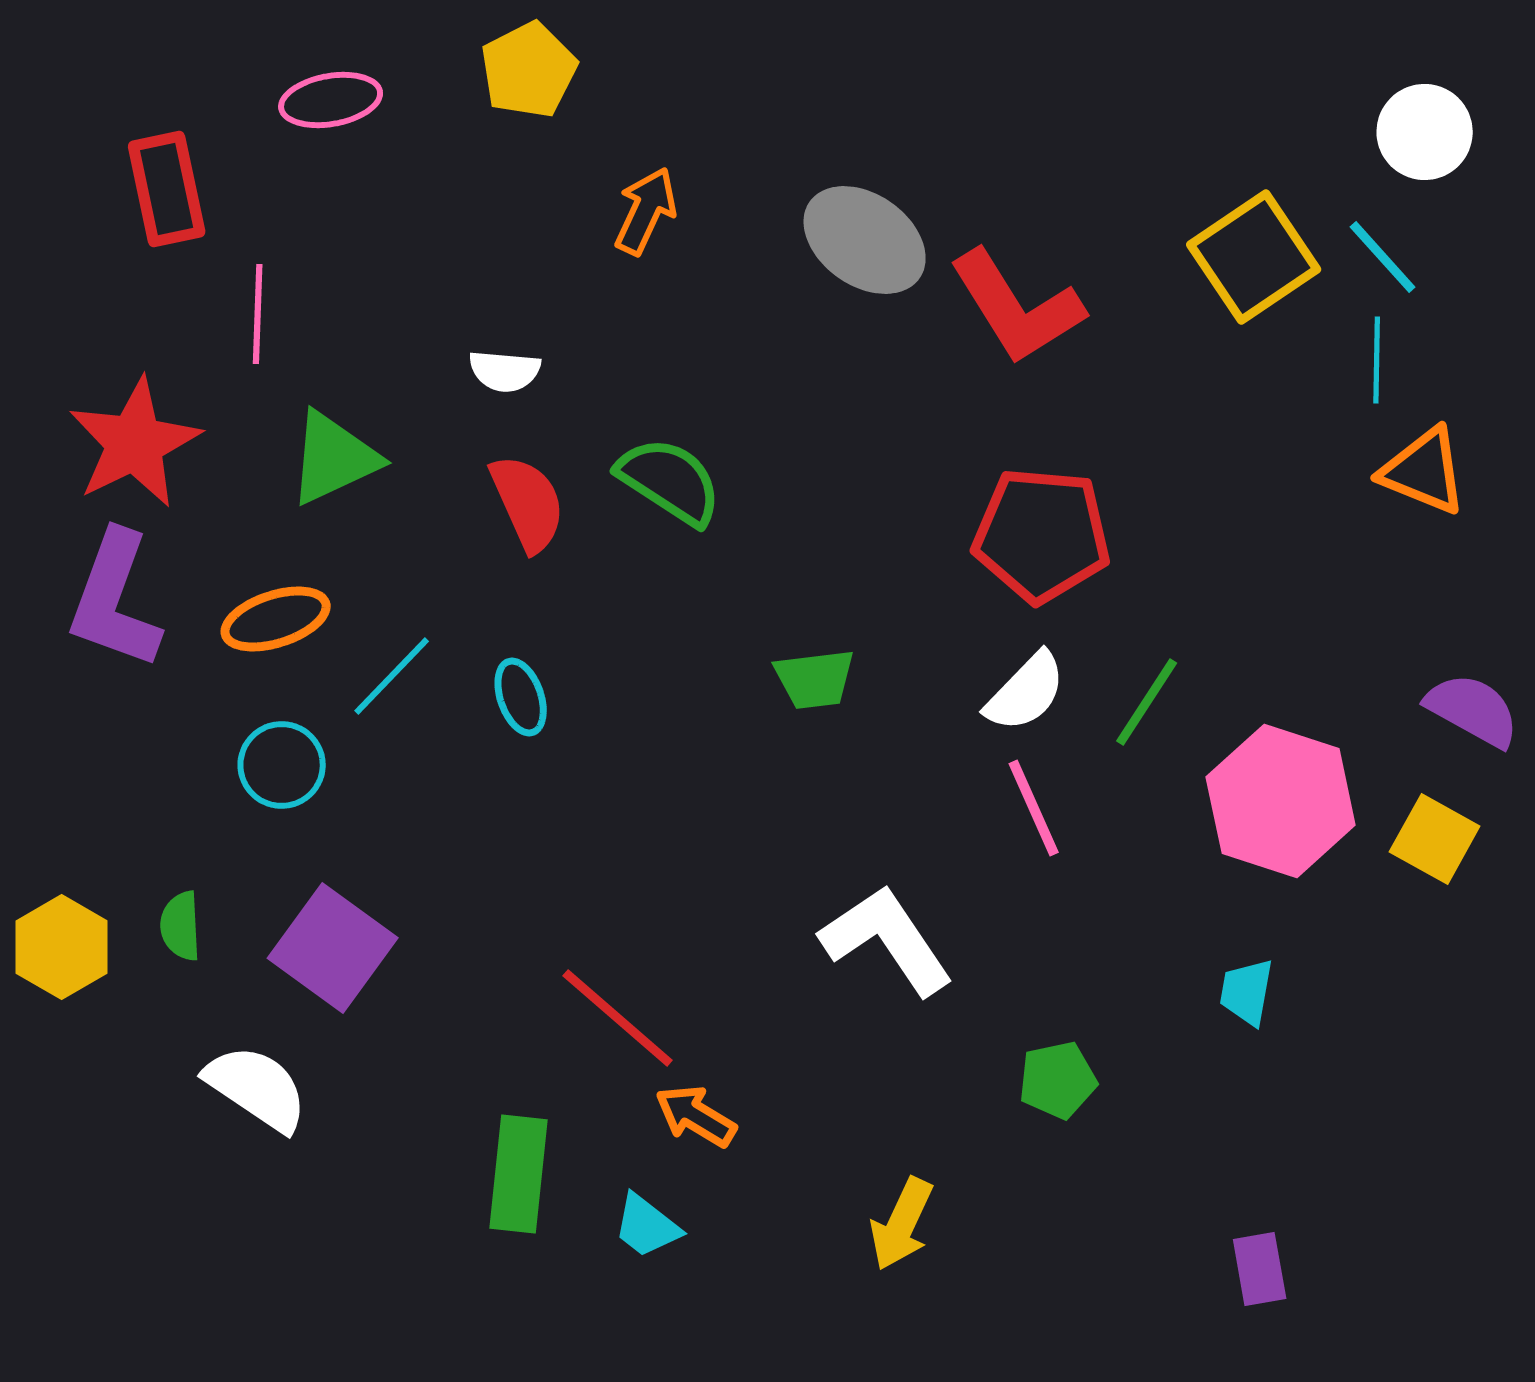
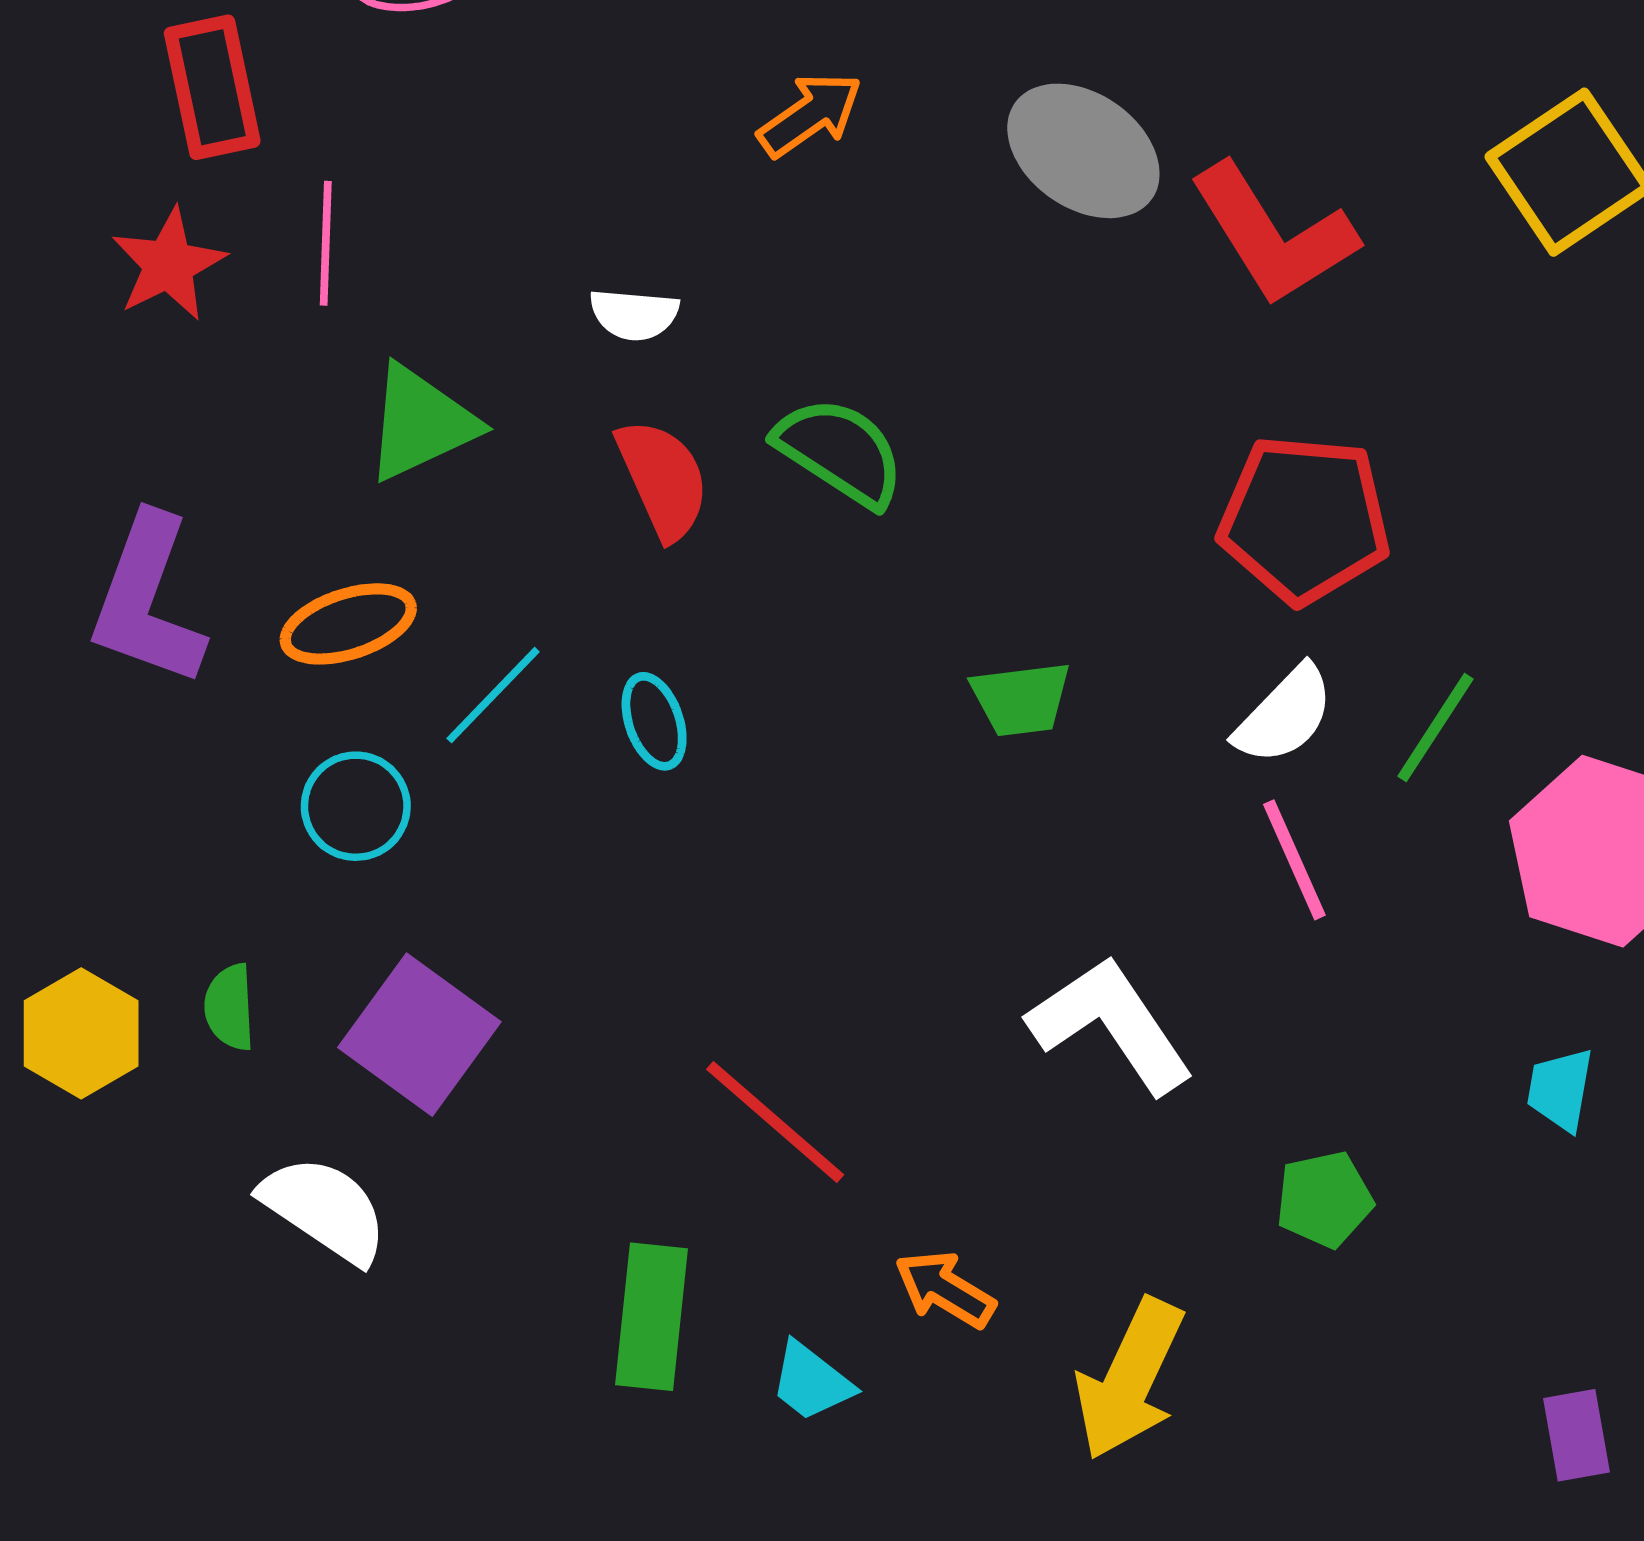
orange arrow: (646, 211) -> (810, 115), turned 30
red star: (135, 443) -> (169, 264), moved, size x0.7
orange arrow: (696, 1116) -> (945, 1289), moved
yellow arrow: (902, 1224) -> (1130, 1379), size x1.4

